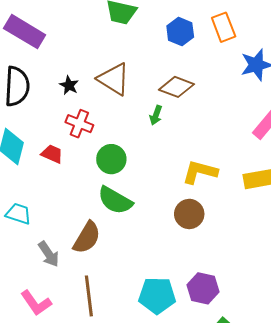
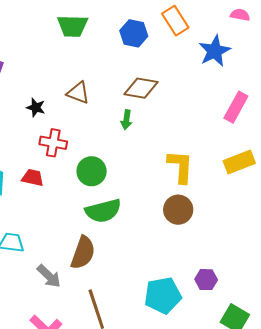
brown triangle: (114, 79) -> (78, 93), size x0.7
yellow L-shape: (200, 172) -> (180, 167), turned 90
green semicircle: (115, 200) -> (103, 211), turned -33
purple hexagon: (203, 288) -> (206, 280), size x0.7

